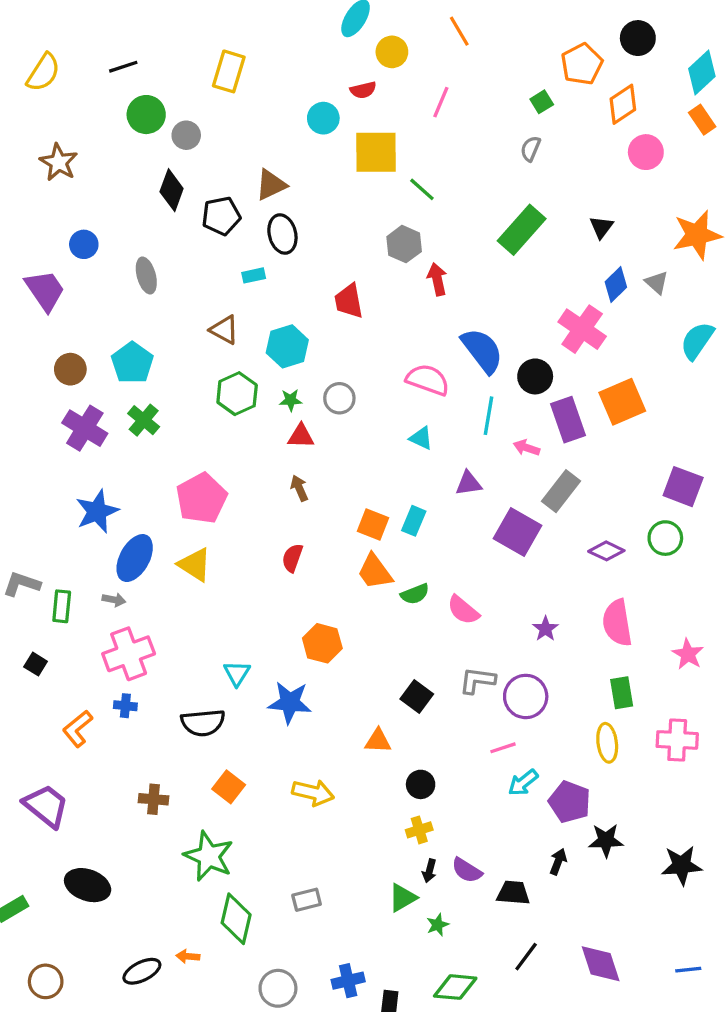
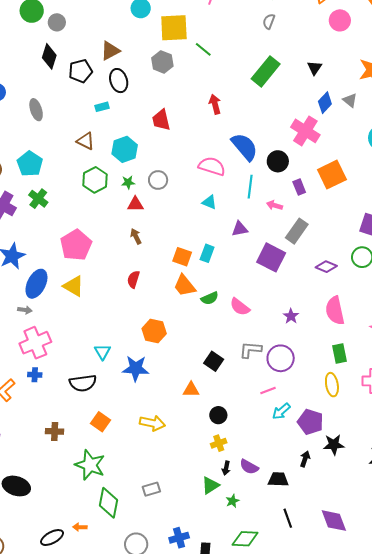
gray hexagon: (404, 244) -> (162, 62), moved
purple rectangle: (568, 420) -> (299, 187), size x0.6
black line: (526, 957) -> (288, 518), turned -54

